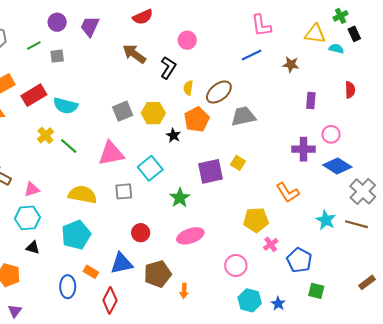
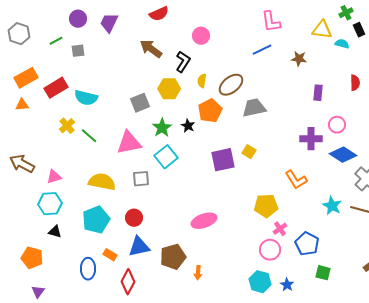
yellow hexagon: (153, 113) -> (169, 89), moved
green star: (180, 198) -> (162, 128), moved
red circle: (141, 233) -> (134, 218), moved
pink circle: (236, 265) -> (270, 250), moved

